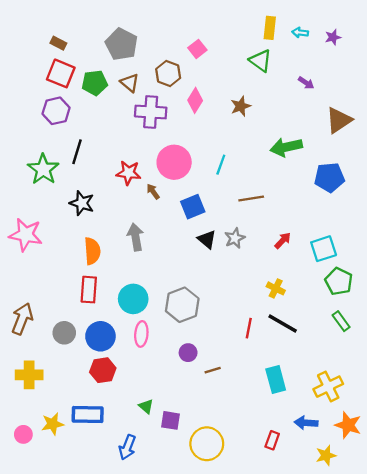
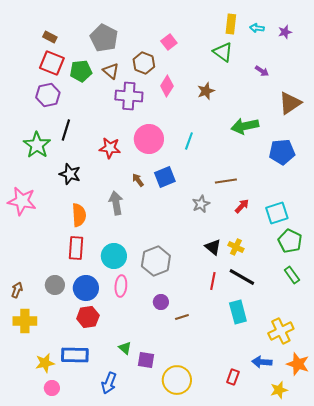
brown arrow: (153, 191) -> (138, 180), moved
brown line: (251, 198) -> (226, 181), moved
black triangle: (207, 239) -> (213, 247), moved
brown arrow: (22, 319) -> (17, 290), moved, size x0.6
cyan rectangle: (276, 380) -> (238, 312), moved
pink circle: (23, 434) -> (52, 388), moved

